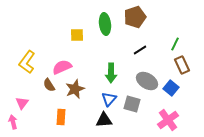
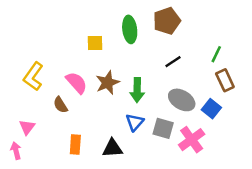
pink semicircle: (62, 67) -> (77, 83), turned 72
brown star: (75, 89) -> (107, 83), moved
black triangle: (104, 120) -> (112, 148), moved
pink cross: (168, 120) -> (192, 140), moved

